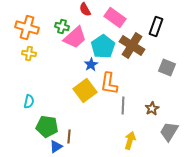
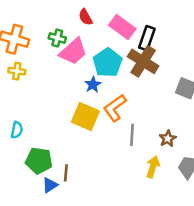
black rectangle: (156, 26) -> (147, 38), moved
orange L-shape: (109, 84) -> (115, 108), turned 45
yellow square: (85, 90) -> (85, 116), turned -30
yellow arrow: (130, 140) -> (153, 167), moved

